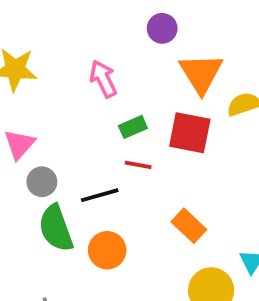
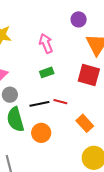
green rectangle: (133, 127) -> (47, 72), moved
red line: (138, 165) -> (60, 102), moved

